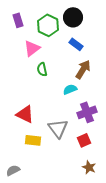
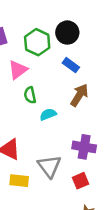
cyan semicircle: (70, 89) -> (48, 114), moved
purple cross: (87, 112) -> (84, 147), turned 30

